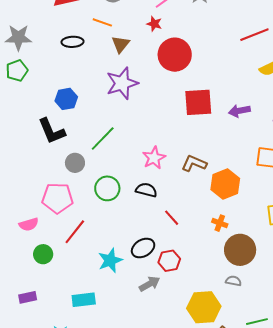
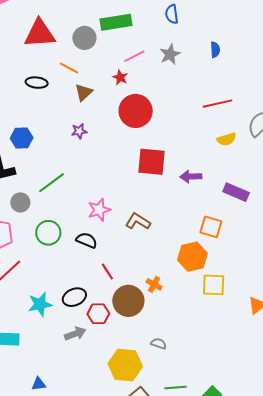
purple star: (122, 83) -> (79, 131), size x0.5
orange hexagon: (225, 184) -> (192, 257), moved
brown circle: (240, 250) -> (128, 301), moved

